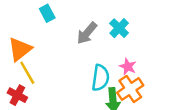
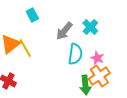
yellow line: (27, 73) -> (25, 48), moved
cyan semicircle: (100, 78) -> (75, 54), moved

